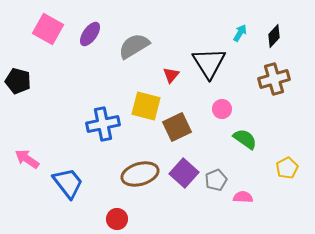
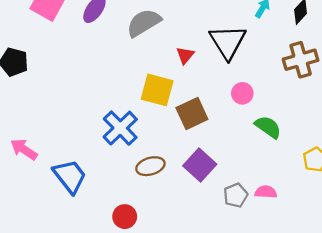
blue cross: (103, 124) -> (120, 128), moved, turned -32
brown ellipse: (140, 174) -> (150, 166), size x0.7
gray pentagon: (216, 180) -> (236, 195), moved

